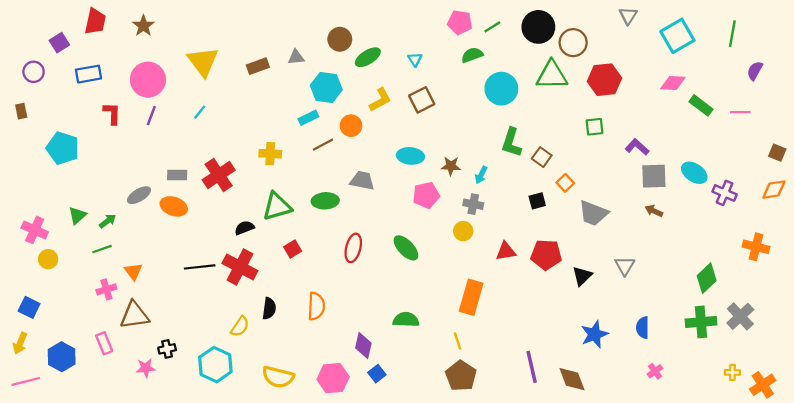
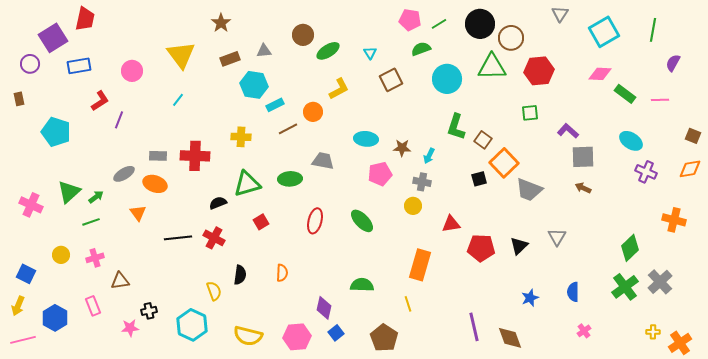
brown star: (143, 26) -> (221, 23), moved
purple square: (59, 43) -> (53, 38), size x1.6
pink circle: (148, 80) -> (132, 71), size x0.7
cyan hexagon: (326, 88) -> (254, 85), moved
brown square: (422, 100) -> (391, 80), moved
red L-shape: (112, 113) -> (100, 101), turned 55
purple line: (151, 116) -> (119, 120), moved
cyan ellipse: (694, 173) -> (631, 141), moved
red cross: (219, 175) -> (195, 156), turned 36
orange square: (565, 183) -> (504, 163), size x1.8
green triangle: (77, 215) -> (69, 192), size x1.4
red pentagon: (546, 255) -> (481, 248), moved
yellow circle: (48, 259) -> (61, 255), moved
red cross: (240, 267) -> (214, 238), size x0.7
orange triangle: (133, 271) -> (138, 213), moved
orange semicircle: (316, 306) -> (282, 273), size x0.7
brown triangle: (134, 315) -> (120, 281), size x0.7
green cross: (701, 322) -> (625, 287), turned -32
yellow semicircle: (240, 326) -> (214, 291), turned -54
blue star: (594, 334) -> (530, 298), size x0.7
brown pentagon: (461, 376) -> (384, 338), moved

